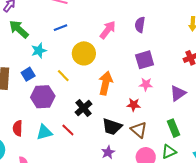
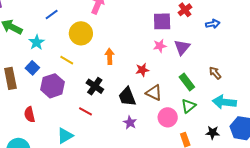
purple square: (145, 60) -> (162, 21), moved, turned 30
orange arrow: (106, 83) -> (110, 56), size x0.7
pink star: (146, 84) -> (160, 46), moved
black trapezoid: (112, 127) -> (127, 97), turned 65
red semicircle: (18, 128) -> (29, 115), moved
cyan triangle: (44, 132) -> (65, 136), moved

